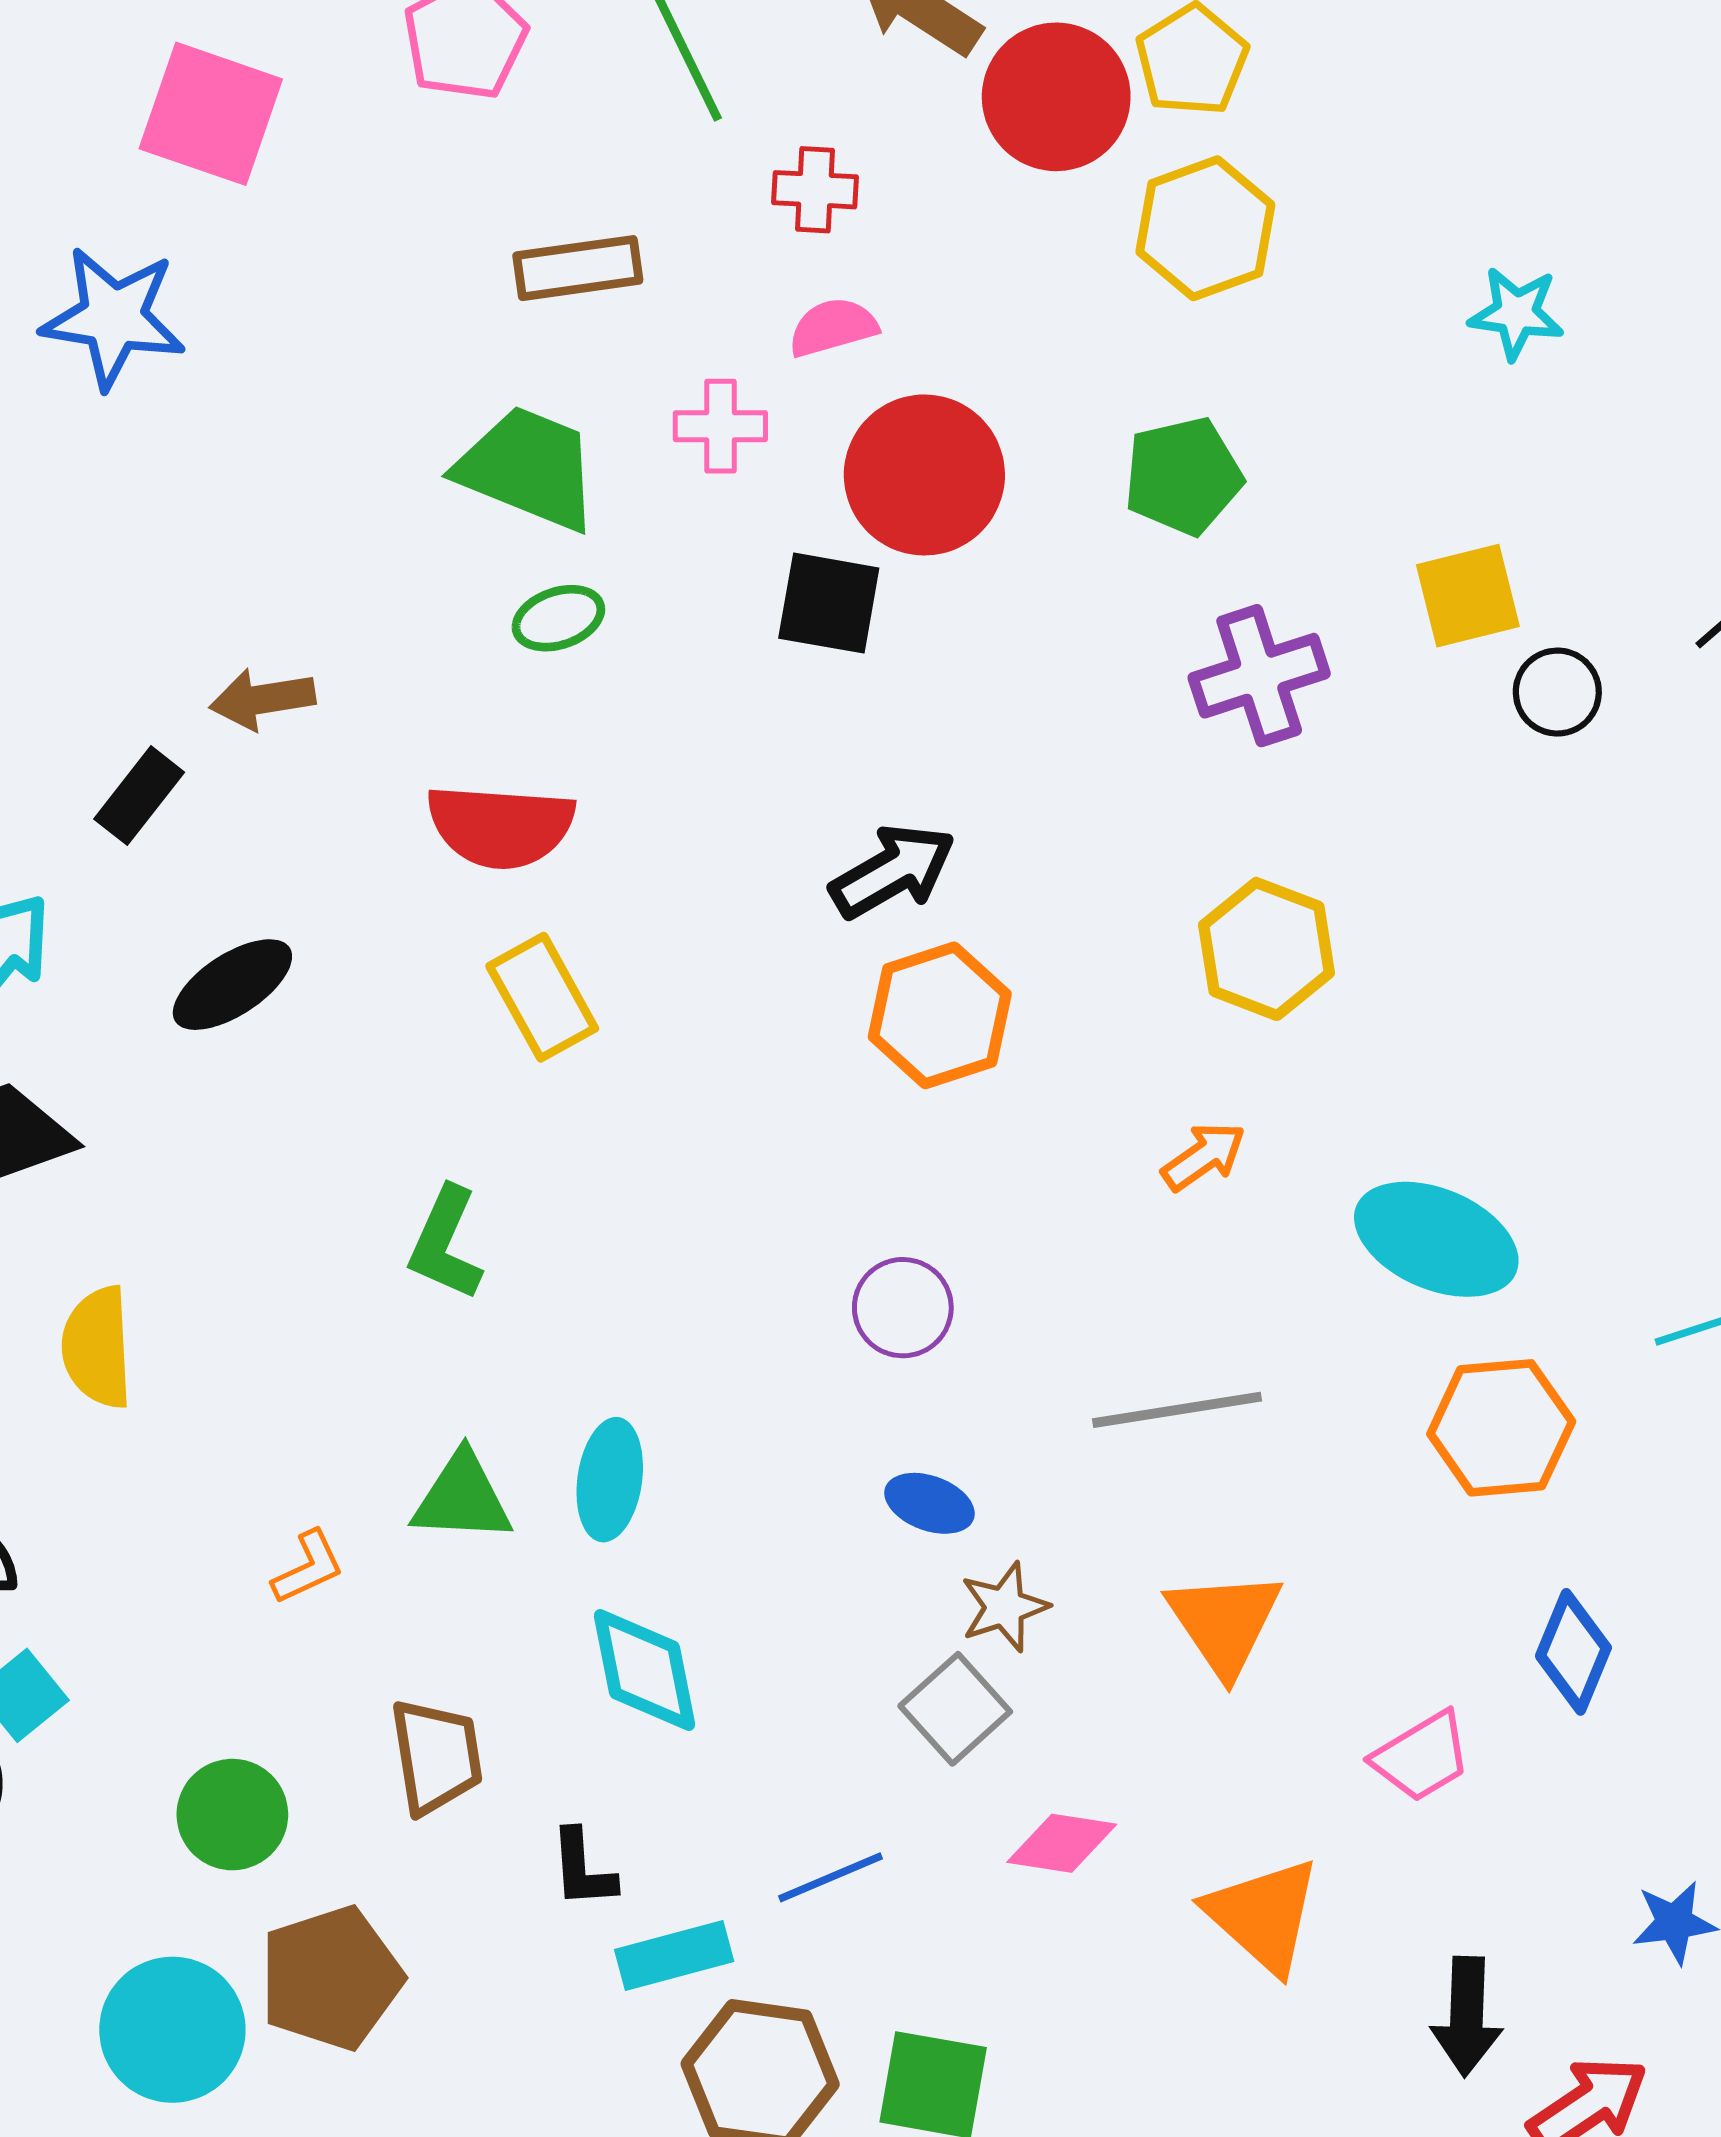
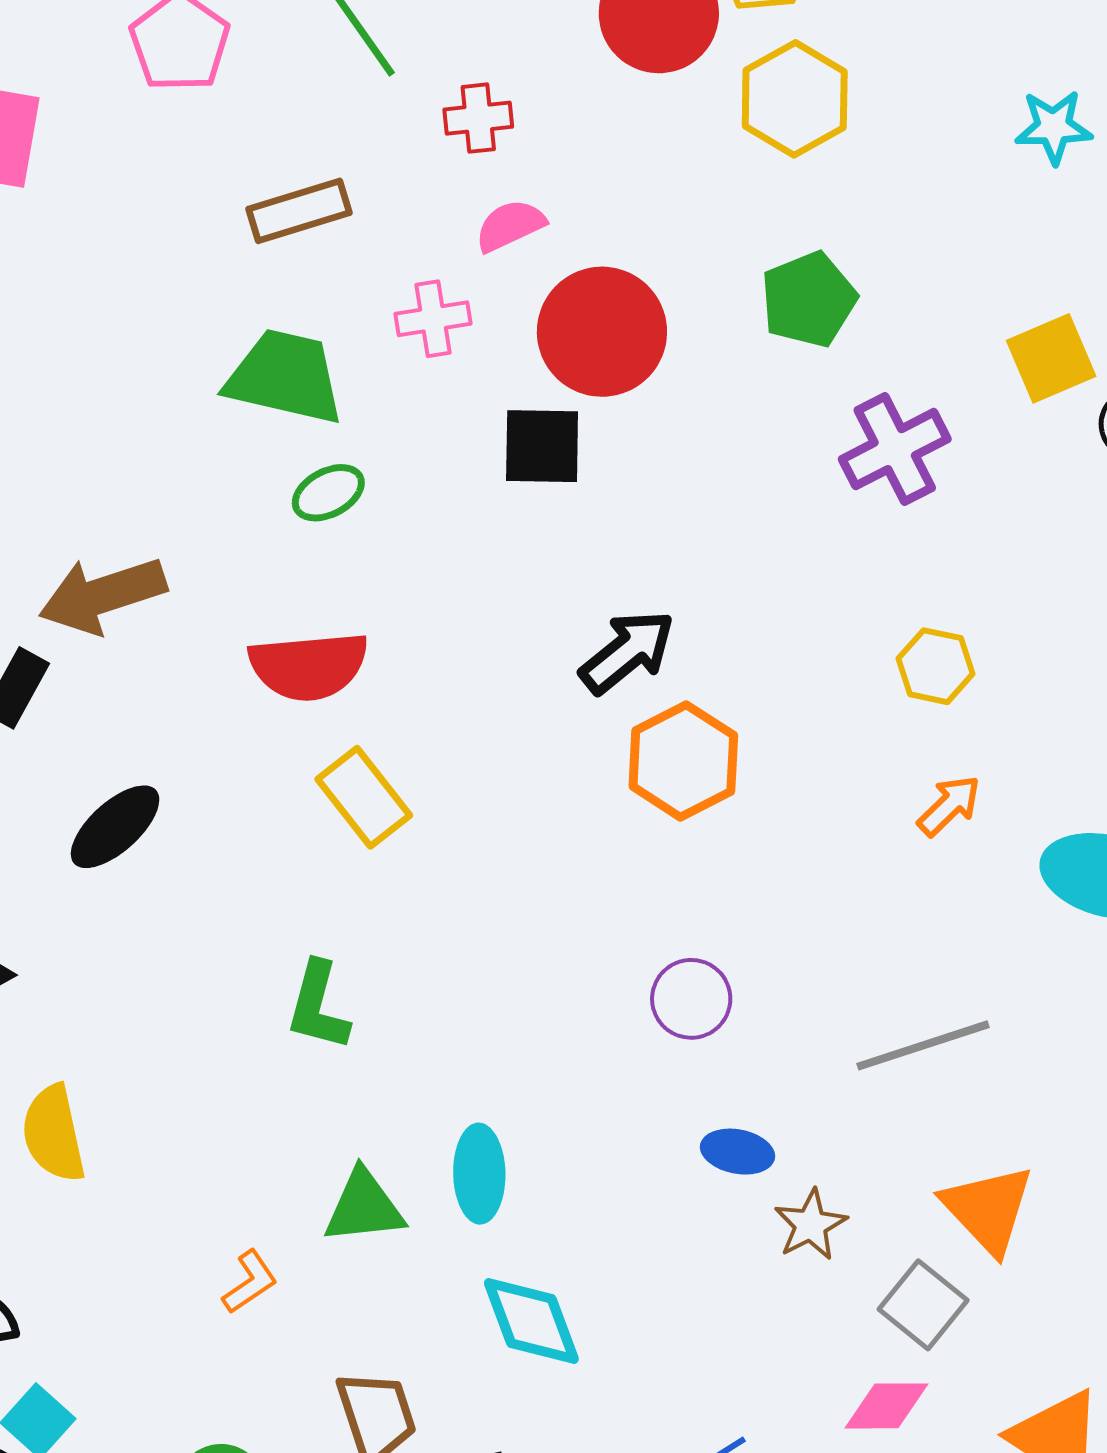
brown arrow: (262, 699) -> (102, 595), size x1.5
yellow hexagon: (1267, 949) -> (936, 666), size x0.7
orange arrow: (1204, 1156) -> (949, 806), moved
gray square: (955, 1709) -> (923, 1305), moved

